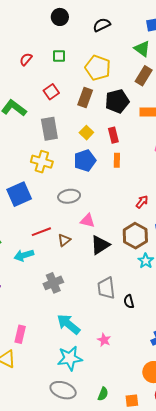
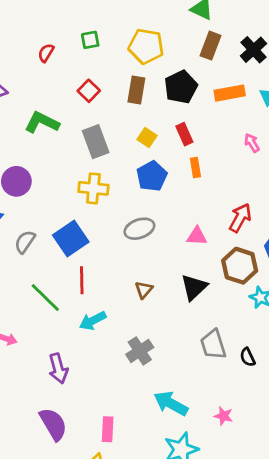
red arrow: (142, 202) -> (240, 218), size x1.5
pink triangle: (88, 221) -> (197, 236), moved
red line: (41, 232) -> (82, 280), moved, turned -60

